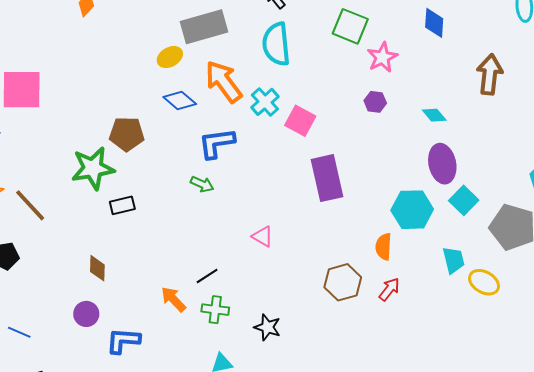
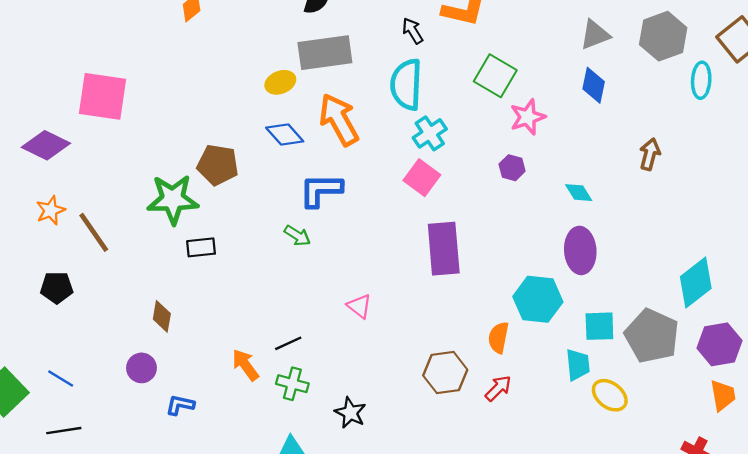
brown arrow: (490, 74) -> (650, 154), size x0.7
cyan cross: (265, 102) -> (430, 133), moved
cyan square: (464, 200) -> (599, 326), moved, turned 36
blue L-shape: (123, 341) -> (180, 405), size x0.7

